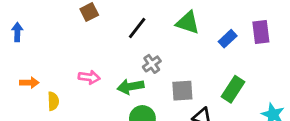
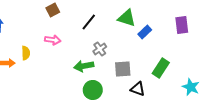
blue rectangle: (228, 39) -> (145, 32), moved
pink arrow: (89, 77) -> (53, 40), moved
yellow semicircle: (53, 101) -> (26, 53), moved

